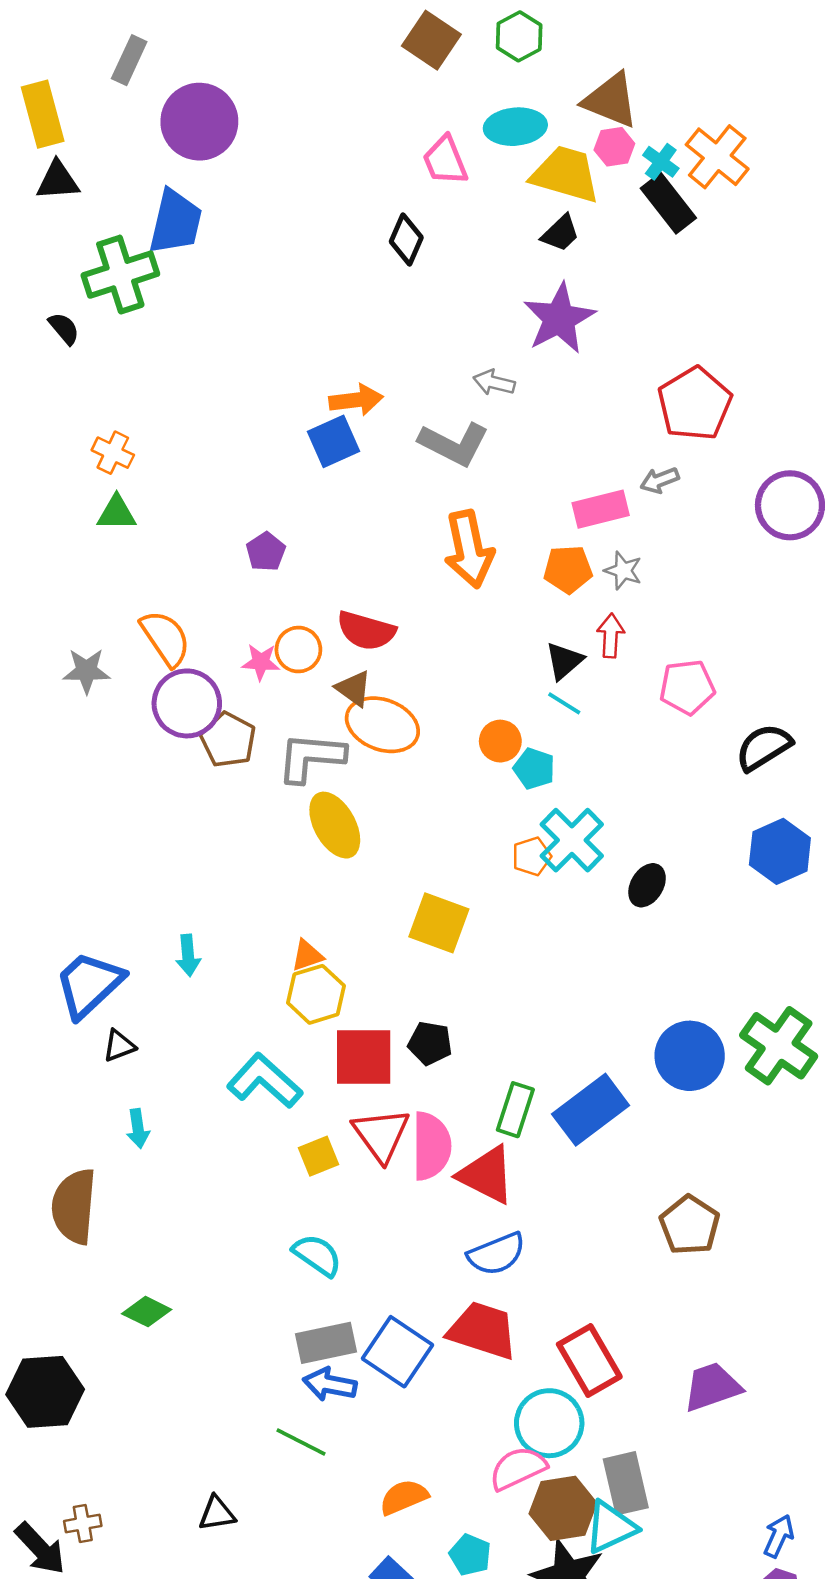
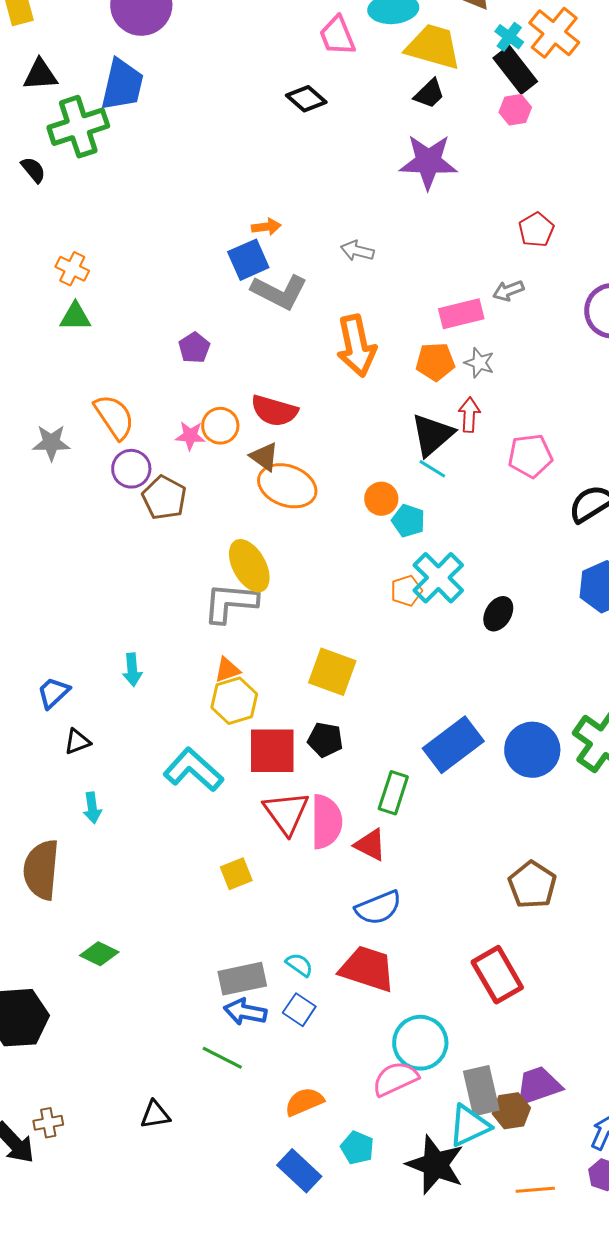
pink hexagon: (614, 147) -> (515, 110), moved
black triangle: (58, 181) -> (40, 75), moved
black diamond: (406, 239) -> (306, 99), turned -72
purple star: (559, 318) -> (428, 162), turned 30
gray arrow: (494, 382) -> (357, 251), moved
orange arrow: (356, 400) -> (266, 227), size x0.7
red pentagon: (695, 404) -> (536, 230), size x0.6
gray L-shape: (454, 444) -> (279, 292), moved
black triangle: (564, 661) -> (432, 435), size x1.4
purple circle: (187, 703) -> (131, 469), size x0.7
gray L-shape: (311, 757) -> (230, 603), moved
yellow square: (439, 923) -> (332, 672), moved
blue trapezoid: (89, 984) -> (53, 693), size x0.6
blue rectangle: (591, 1110) -> (453, 745), moved
yellow square: (318, 1156) -> (236, 874), moved
red triangle: (487, 1175) -> (370, 845), size x0.7
cyan semicircle: (317, 1255) -> (299, 965), moved, size x0.7
blue square: (397, 1352) -> (299, 1010), moved, size x0.6
red rectangle: (589, 1360) -> (497, 975), moved
purple trapezoid: (712, 1387) -> (538, 1086), moved
brown hexagon: (563, 1508) -> (511, 1111), moved, size x0.7

